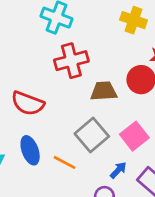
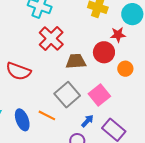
red cross: (71, 61) -> (51, 38), turned -30
blue ellipse: (30, 150) -> (22, 120), moved

